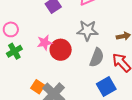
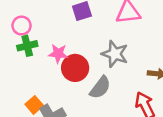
green cross: (14, 51) -> (27, 46), moved
gray semicircle: (97, 57) -> (100, 88), moved

